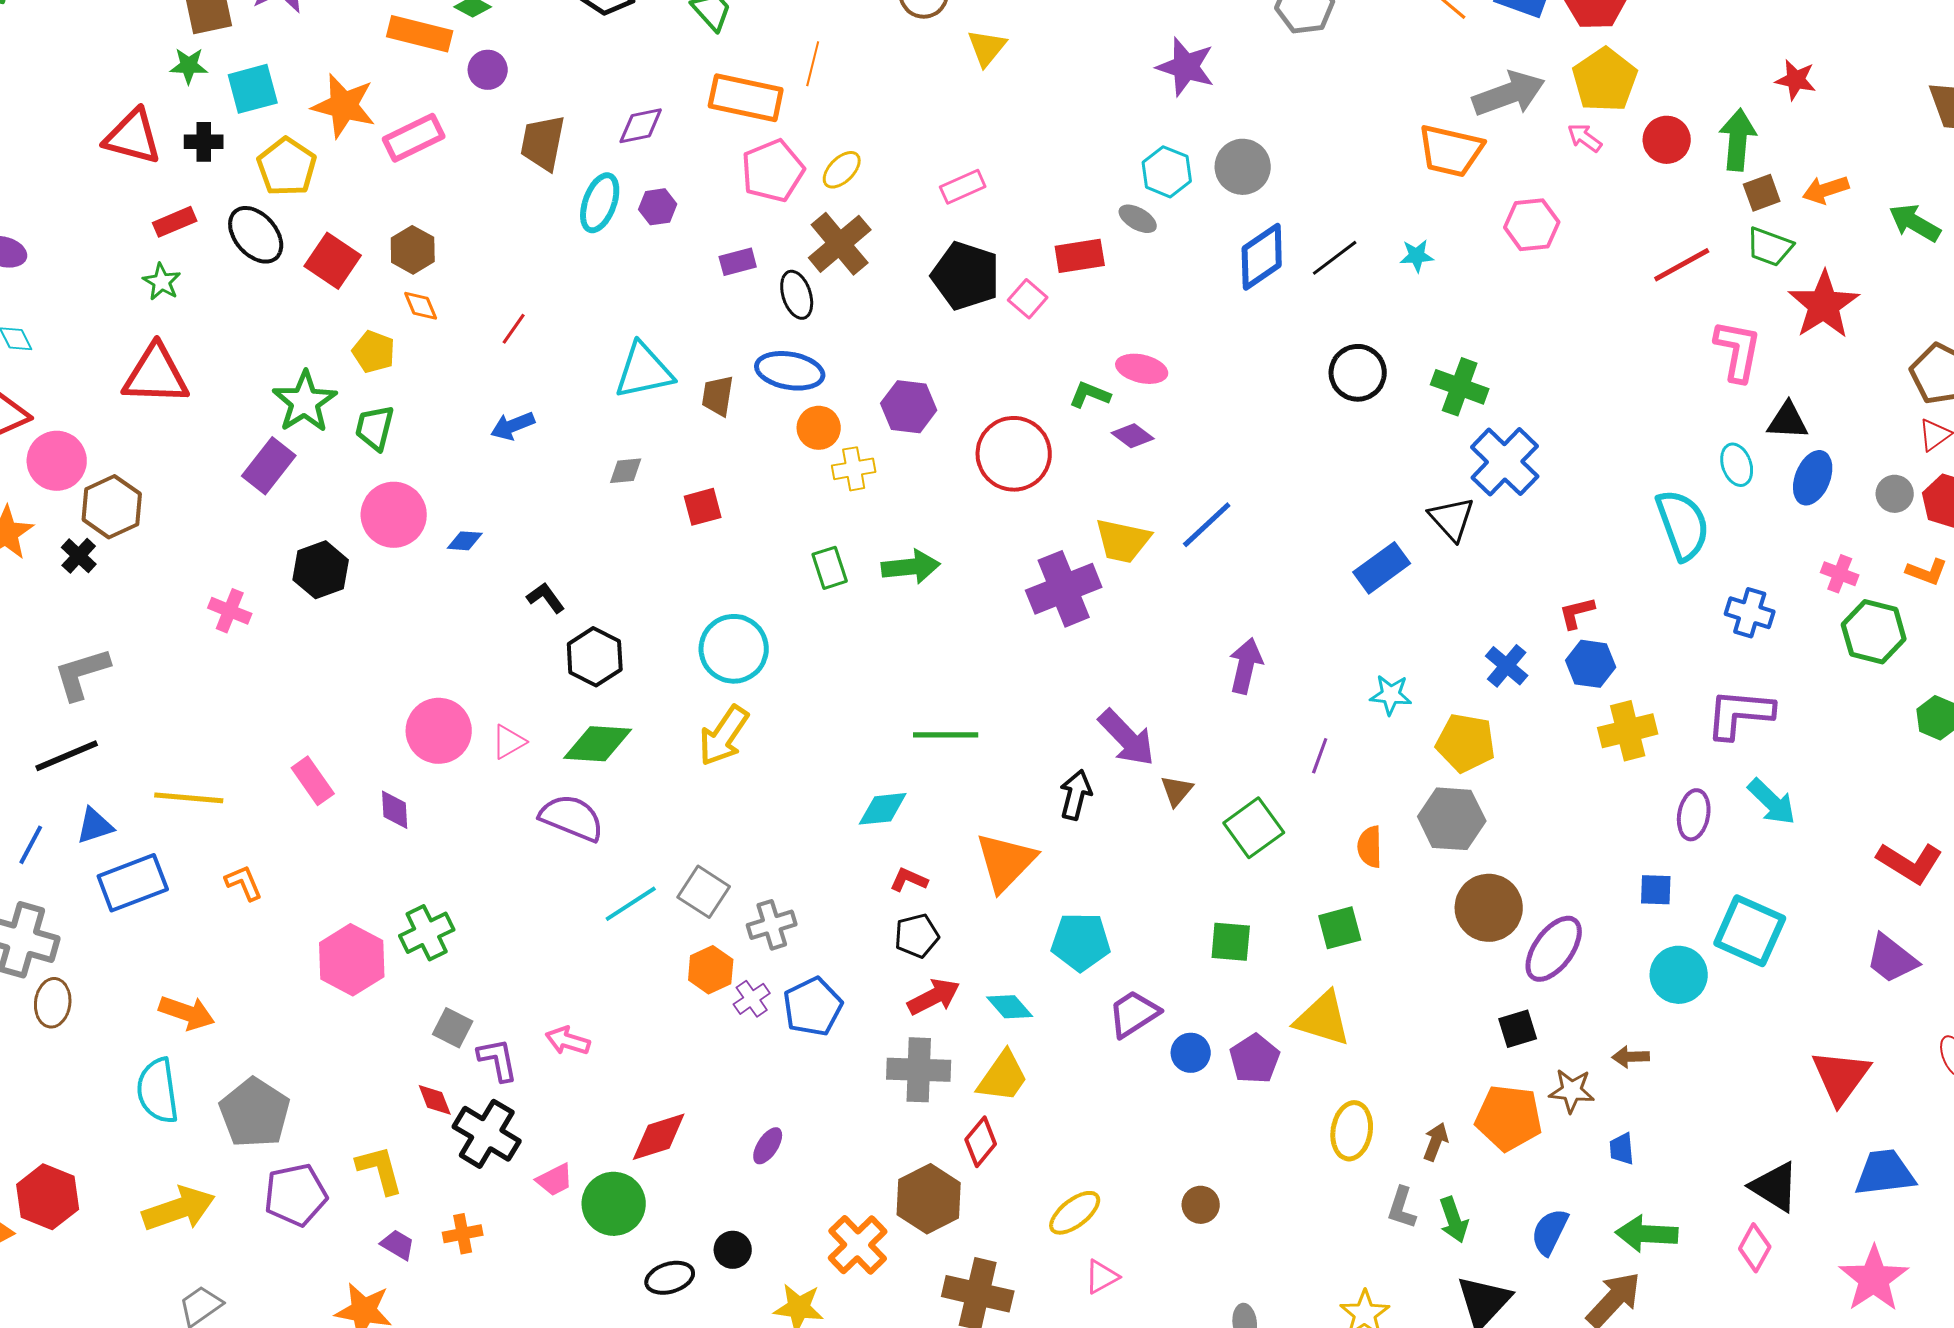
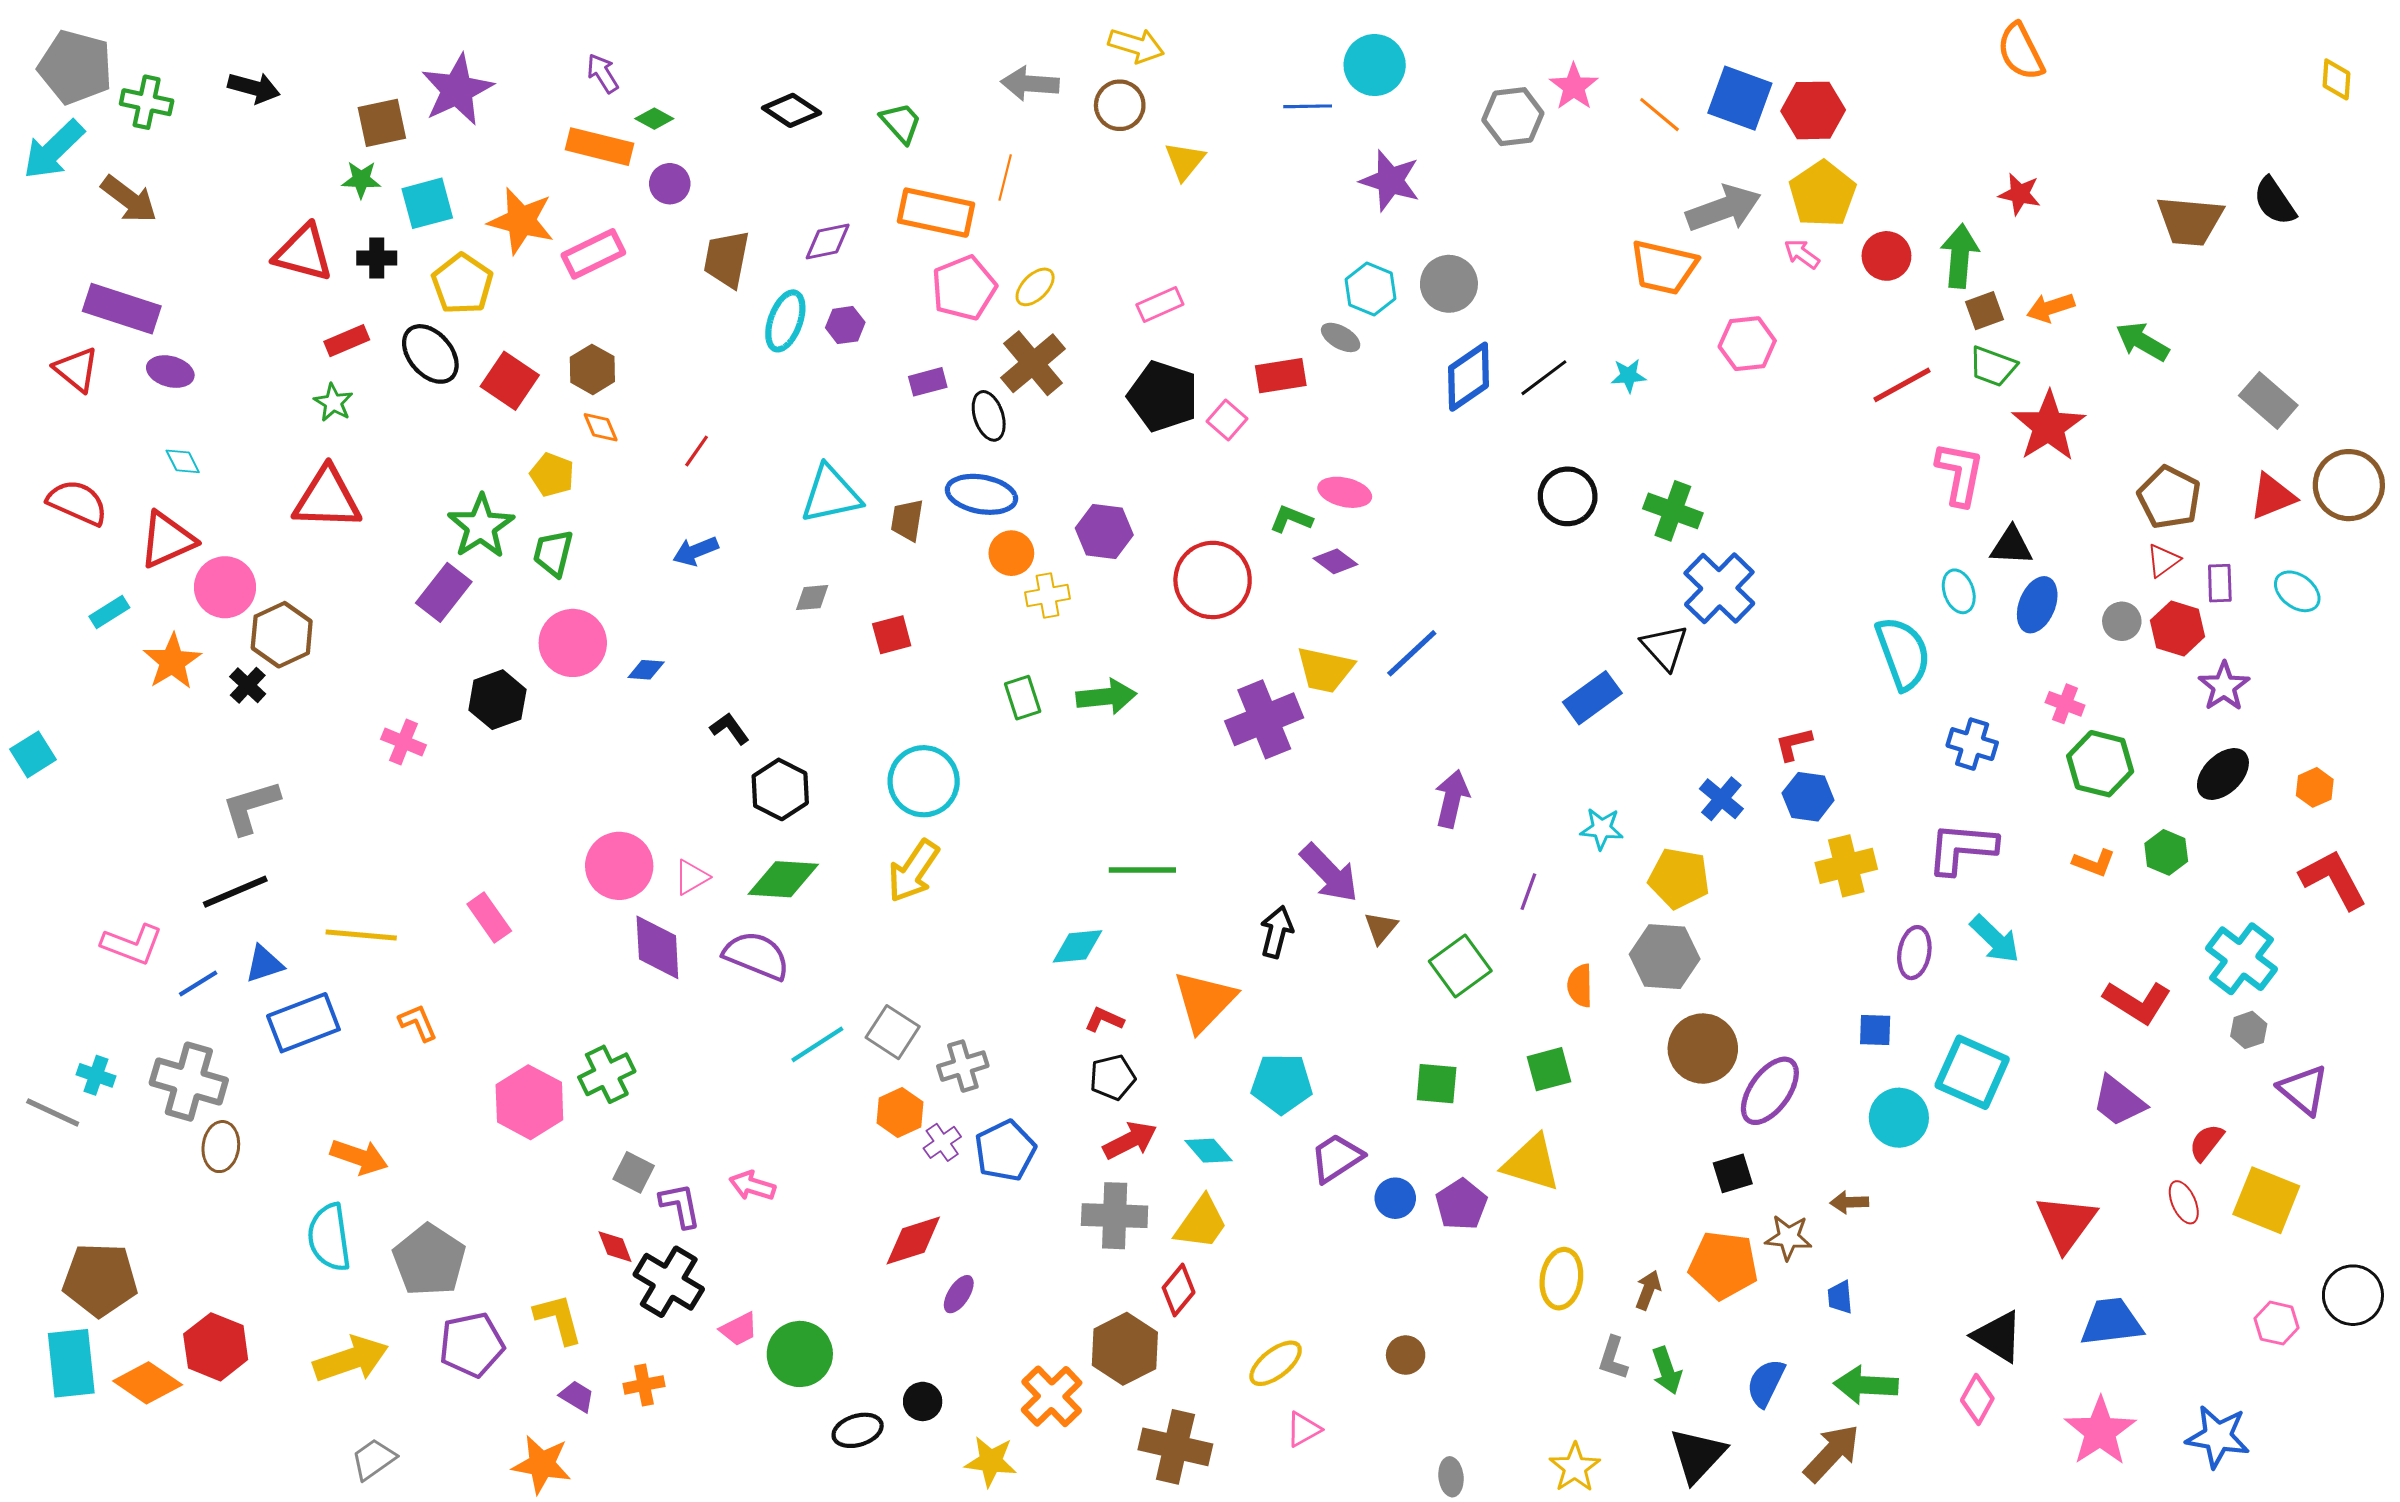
orange L-shape: (1927, 572) -> (2094, 863), moved
purple diamond: (395, 810) -> (657, 947), moved, size x1.6
blue line: (31, 845) -> (198, 983), turned 30
red diamond: (659, 1137) -> (913, 1240), moved

